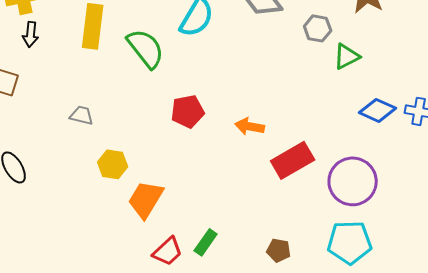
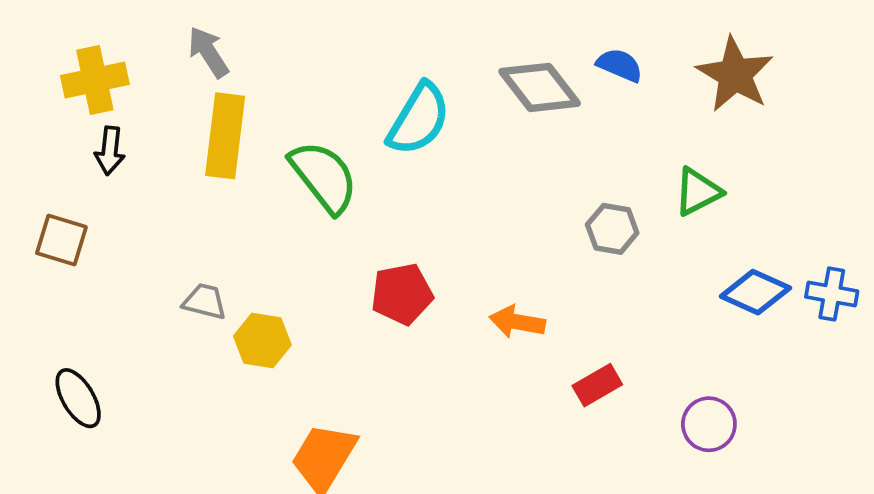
gray hexagon: (318, 28) -> (612, 229), moved
red rectangle: (293, 160) -> (597, 385), size x0.6
yellow hexagon: (113, 164) -> (262, 341), moved
purple circle: (353, 181) -> (709, 424), size x0.6

